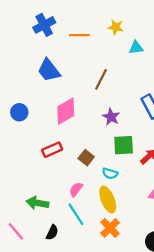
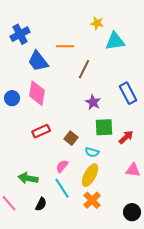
blue cross: (44, 25) -> (20, 34), moved
orange line: (79, 35) -> (65, 46), moved
cyan triangle: (136, 48) -> (115, 41), size x1.5
pink diamond: (66, 111) -> (37, 93), moved, turned -50
yellow ellipse: (108, 200) -> (90, 175), turned 50

